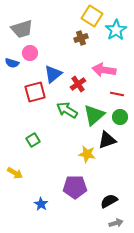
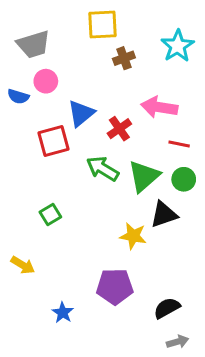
yellow square: (92, 16) -> (102, 24), moved, turned -35

